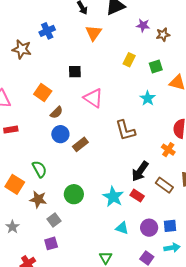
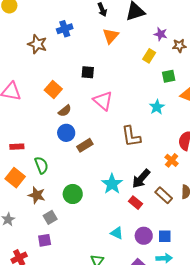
yellow rectangle: (129, 60) -> (149, 56), moved
red rectangle: (11, 130) -> (17, 147), moved
cyan star: (113, 197) -> (112, 184), moved

